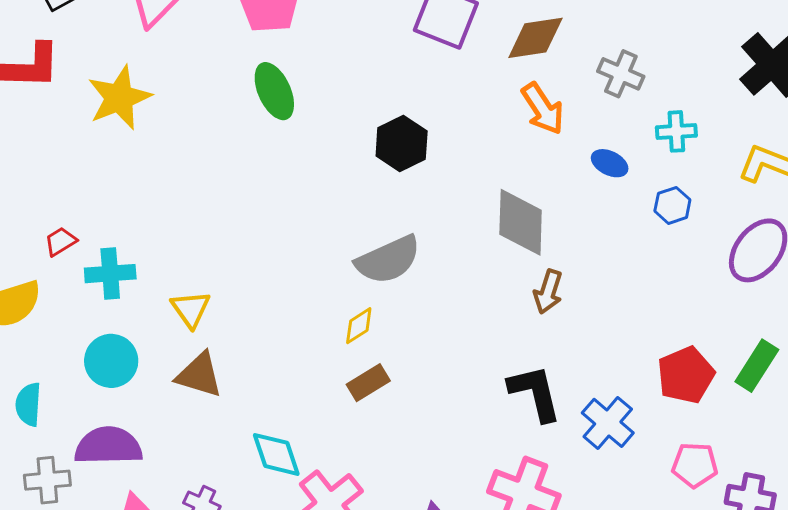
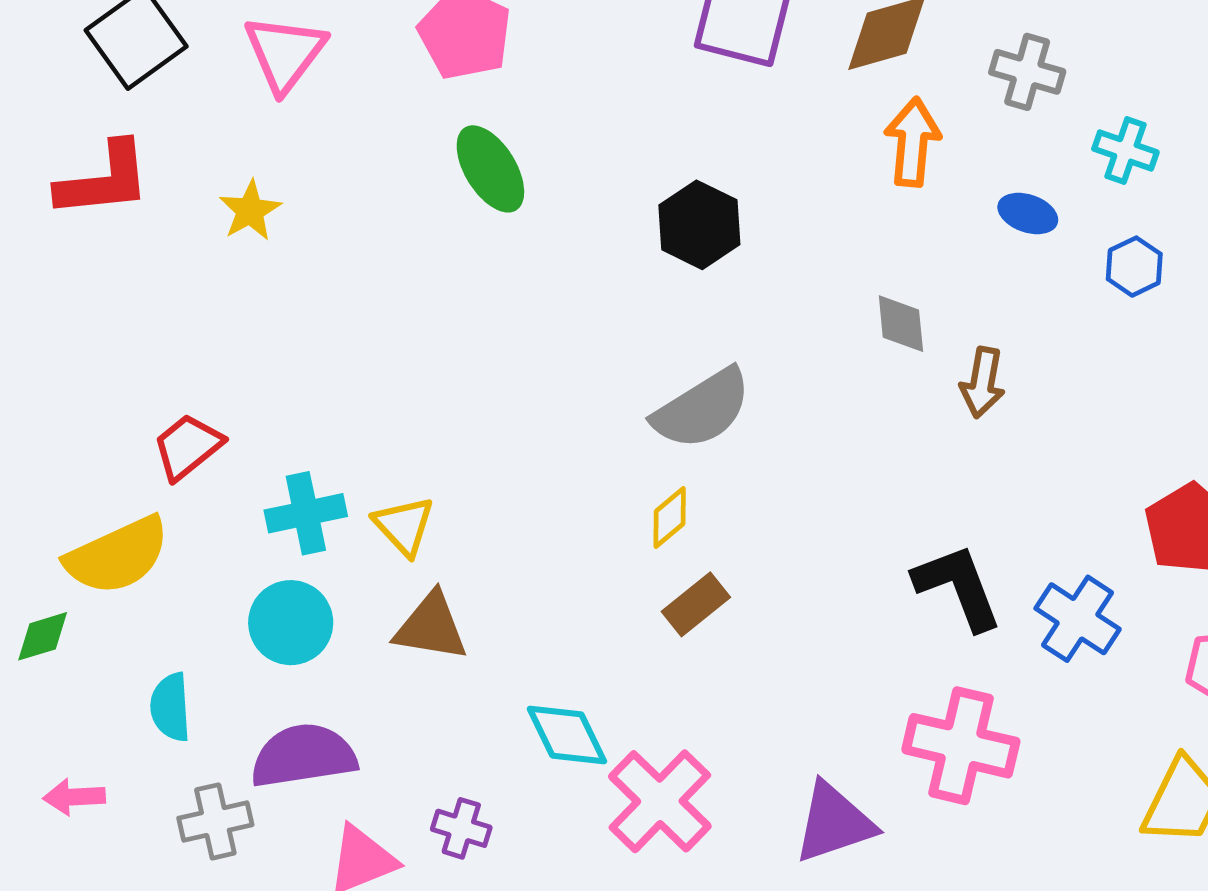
yellow star: (119, 98) -> (250, 211), size x0.6
orange arrow: (543, 109) -> (913, 142), turned -134
cyan cross: (676, 131) -> (1125, 150), turned 30
gray diamond: (521, 222) -> (901, 324), size x0.6
red trapezoid: (61, 241) -> (188, 447), size x1.4
cyan cross: (110, 274) -> (306, 513), moved
brown arrow: (548, 292) -> (983, 383), moved

